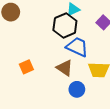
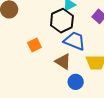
orange square: (26, 67) -> (34, 45), moved

